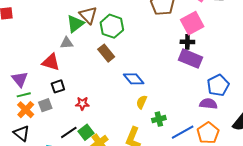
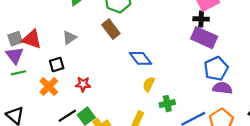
gray triangle: (67, 43) -> (69, 38), moved, turned -32
red triangle: (51, 62) -> (32, 39), moved
blue pentagon: (218, 85) -> (216, 69), moved
gray square: (45, 105) -> (15, 39), moved
orange cross: (26, 110) -> (49, 86), moved

